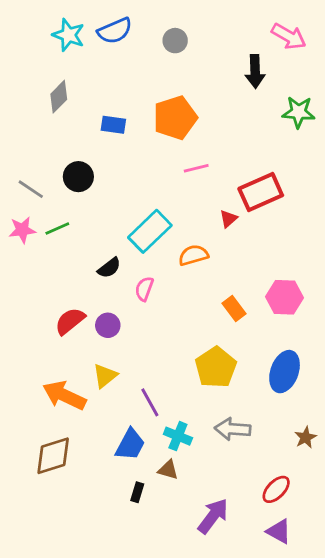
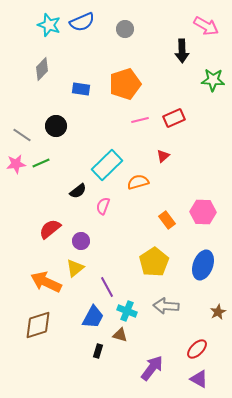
red rectangle: (261, 192) -> (174, 118), moved, size x0.7
purple circle: (108, 325) -> (81, 241), moved

